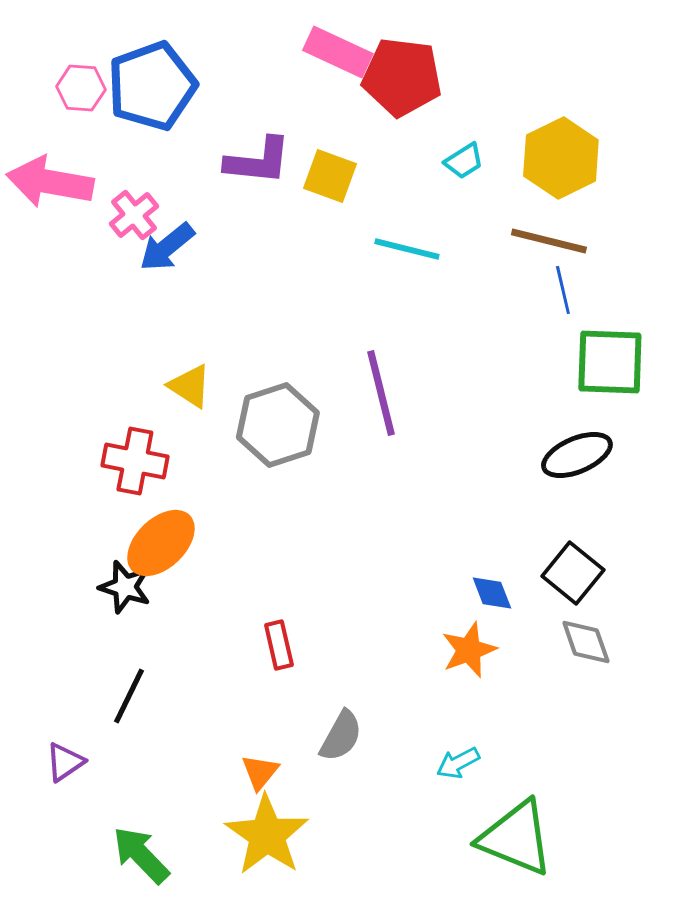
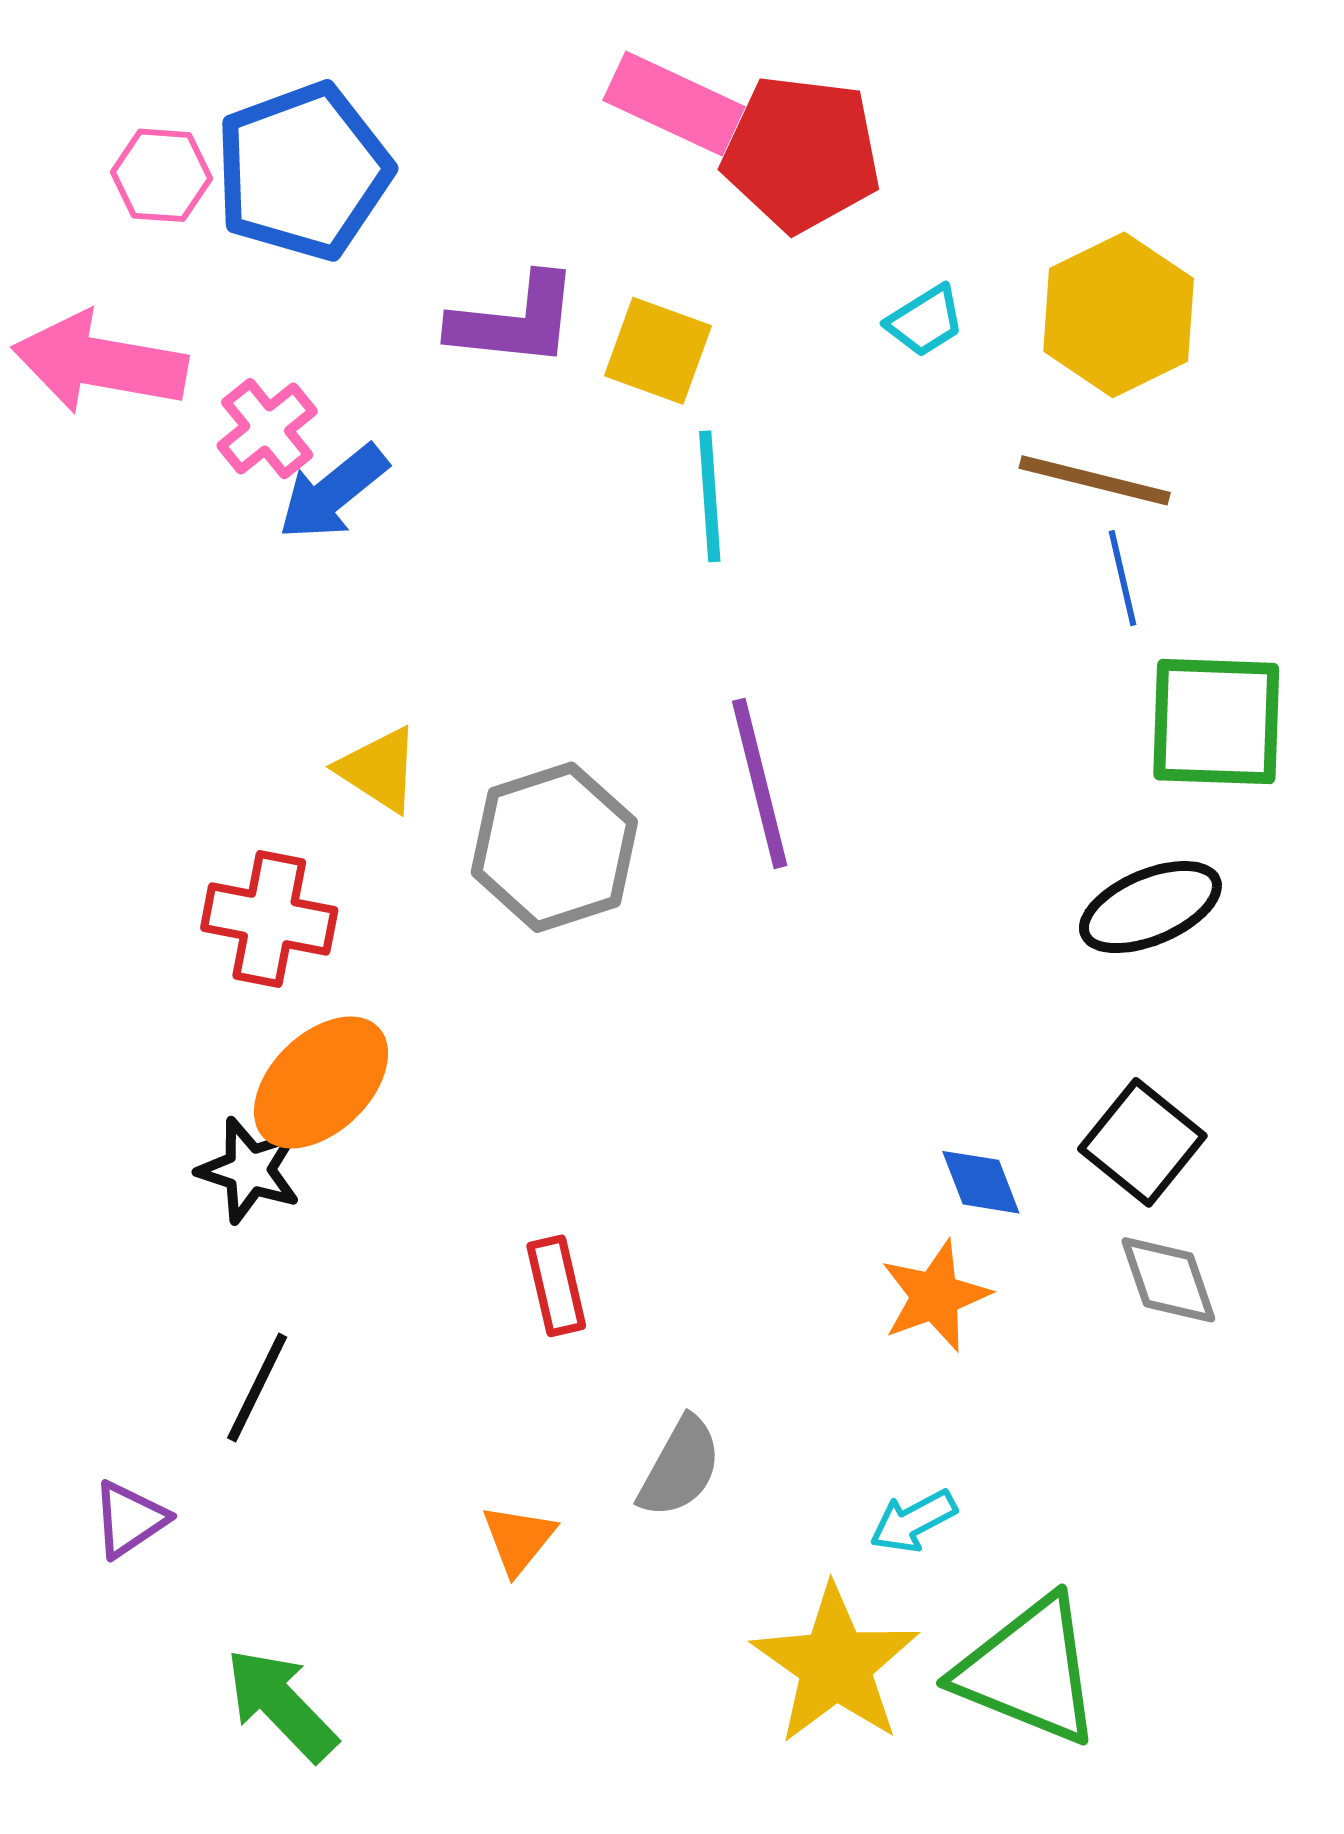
cyan line: (407, 249) -> (710, 496), moved, turned 72
yellow star: (267, 835) -> (835, 1665), moved

